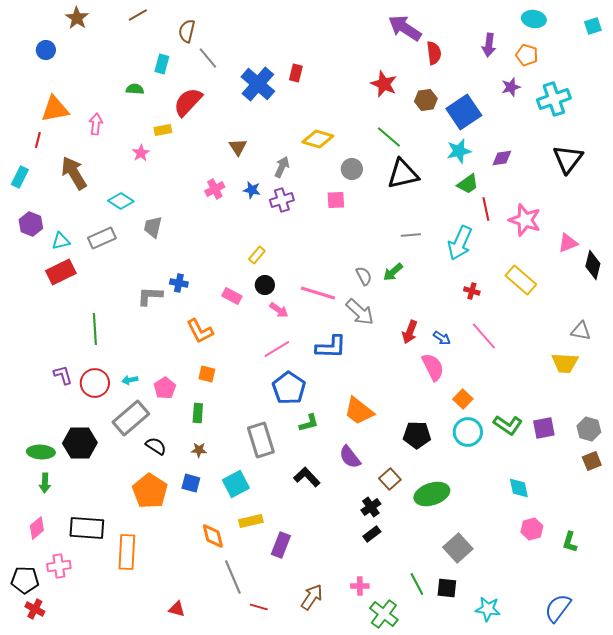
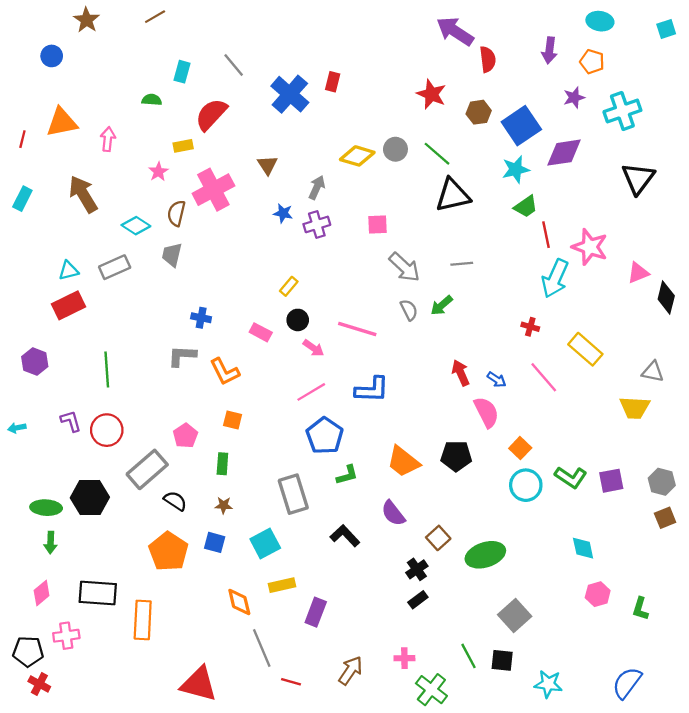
brown semicircle: (187, 31) -> (176, 213), moved
red line: (38, 140) -> (22, 139), moved
purple diamond: (502, 158) -> (564, 153), moved, size x1.6
gray circle: (352, 169) -> (395, 149), moved
pink cross: (215, 189) -> (213, 190), moved, size x1.8
purple hexagon: (31, 224) -> (35, 362), moved
cyan arrow: (460, 243) -> (555, 278), moved
yellow rectangle: (521, 280) -> (585, 349), moved
gray L-shape: (150, 296) -> (182, 356), moved
gray arrow: (360, 312) -> (404, 267), moved
red arrow: (410, 332) -> (461, 373), turned 135
cyan arrow: (130, 380) -> (17, 428), moved
black pentagon: (417, 435) -> (456, 456), moved
red triangle: (177, 609) -> (199, 684), size x2.0

